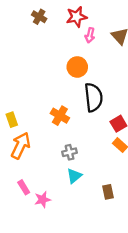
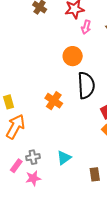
gray cross: (70, 152) -> (33, 157), moved
pink rectangle: (24, 187) -> (16, 166), turned 64

